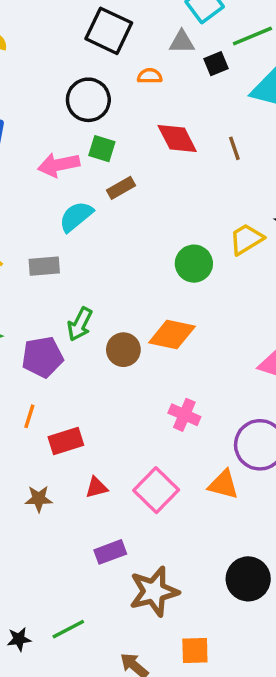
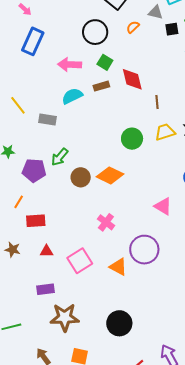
orange semicircle: (150, 76) -> (133, 27), turned -56
red diamond: (177, 139) -> (132, 79), moved
brown line: (234, 148) -> (157, 102), moved
green square: (102, 149) -> (105, 62), moved

